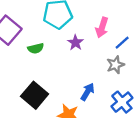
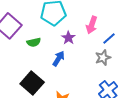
blue arrow: (88, 92) -> (59, 59), moved

